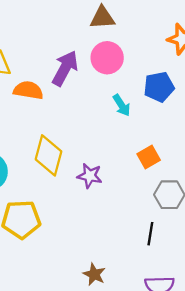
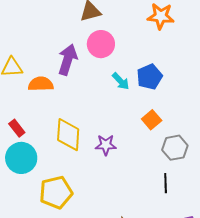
blue pentagon: (159, 87) -> (150, 77), moved

